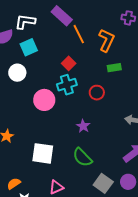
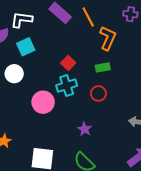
orange line: (79, 34) -> (88, 17), moved
green rectangle: (114, 68) -> (103, 67), moved

